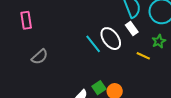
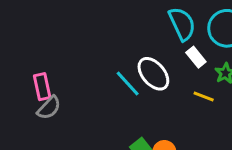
pink rectangle: (26, 20) -> (42, 87), moved
white rectangle: (132, 29) -> (196, 57), moved

